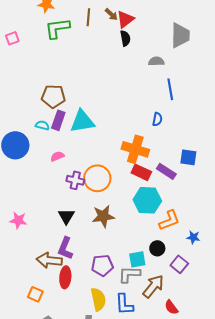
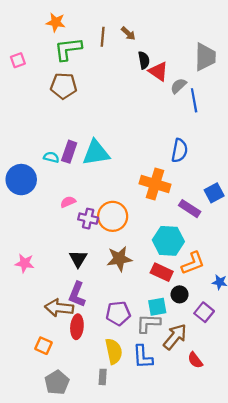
red triangle: (125, 19) -> (158, 71), moved, turned -48
gray semicircle: (156, 61) -> (178, 86), turned -42
blue line: (170, 89) -> (194, 100), moved
brown pentagon: (53, 96) -> (64, 86), moved
blue semicircle: (157, 119) -> (180, 151), size x1.5
pink semicircle: (57, 156) -> (68, 202), moved
blue square: (188, 157) -> (214, 193), turned -36
red rectangle: (141, 172) -> (162, 272), moved

